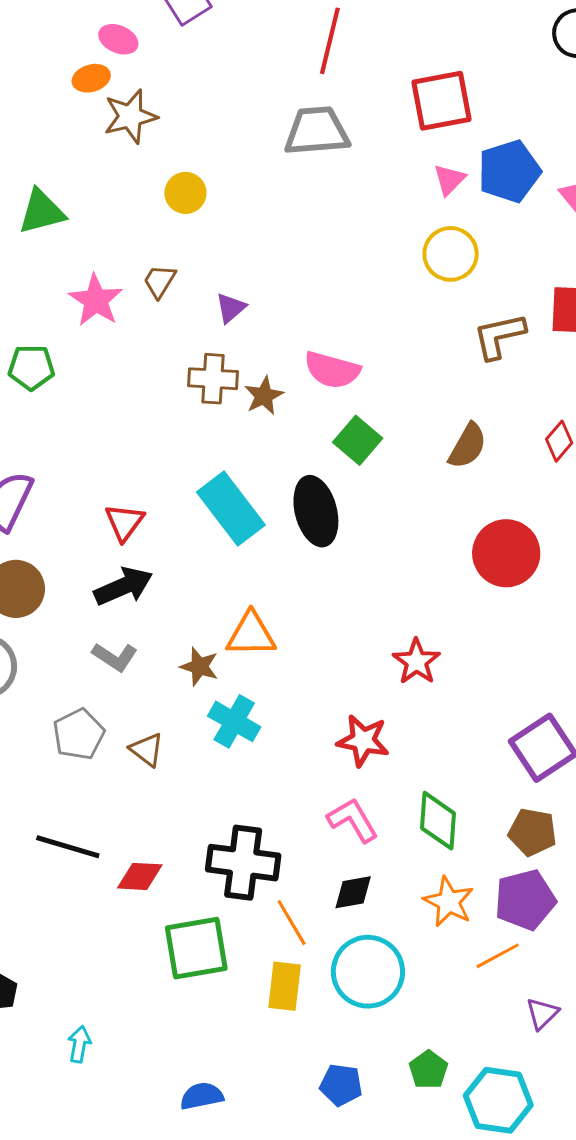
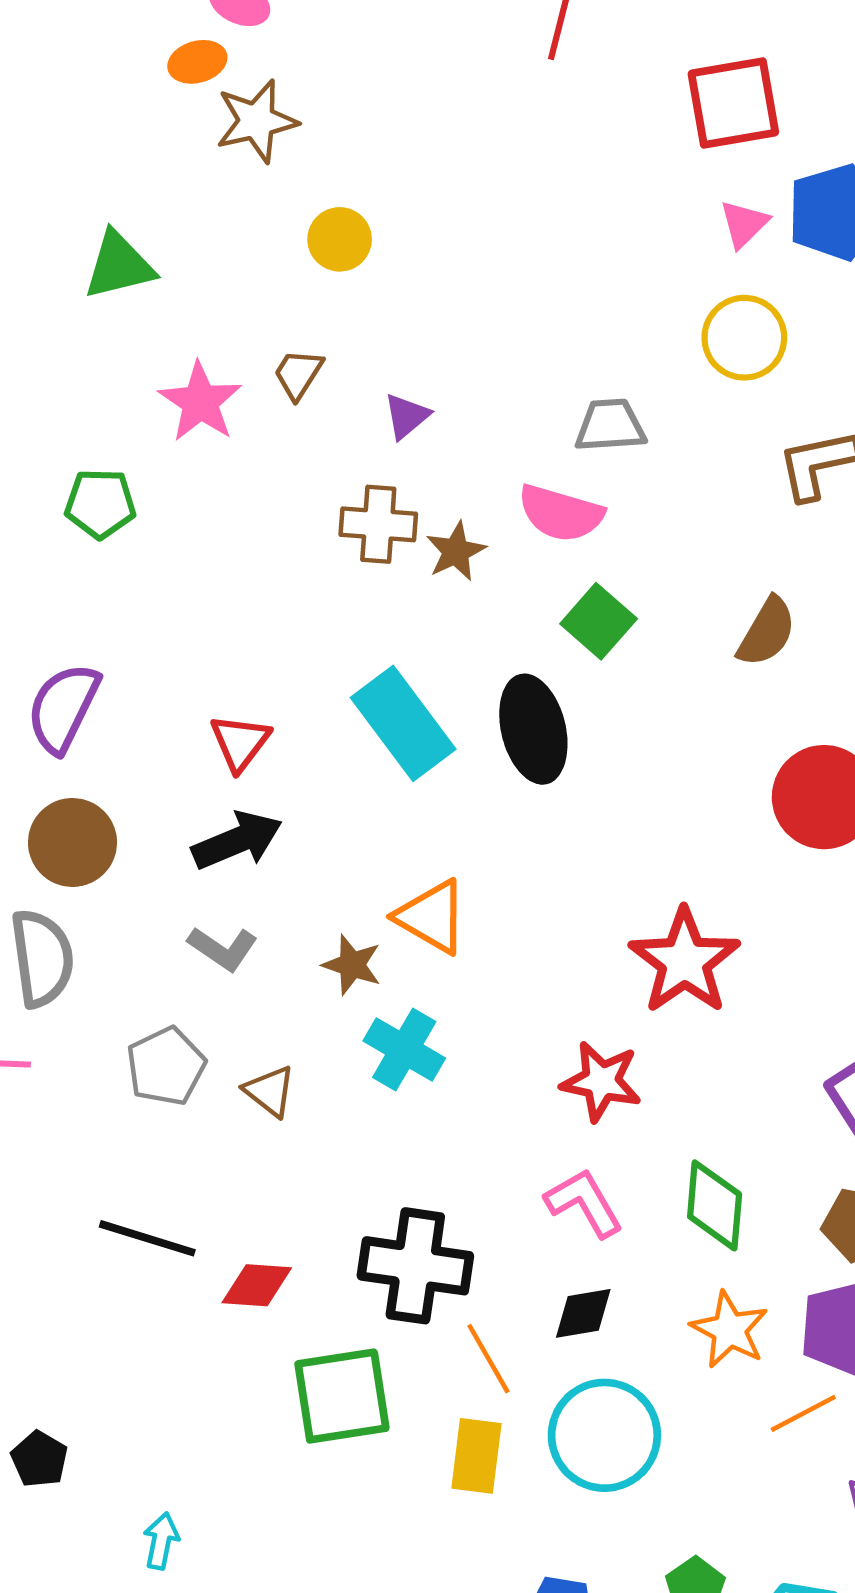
gray trapezoid: (317, 131) -> (610, 425), moved, size x0.7
orange triangle: (251, 634) -> (432, 917), turned 30
red star: (416, 662) -> (685, 961), size x1.5

